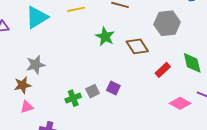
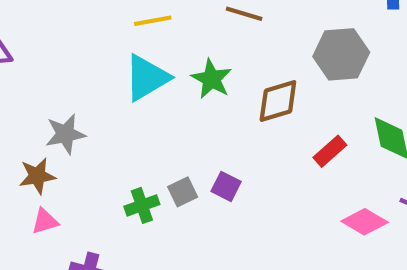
cyan triangle: (37, 17) -> (147, 78), moved
brown diamond: (137, 46) -> (278, 101), turned -75

